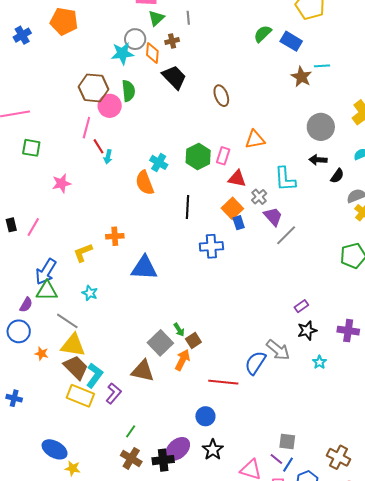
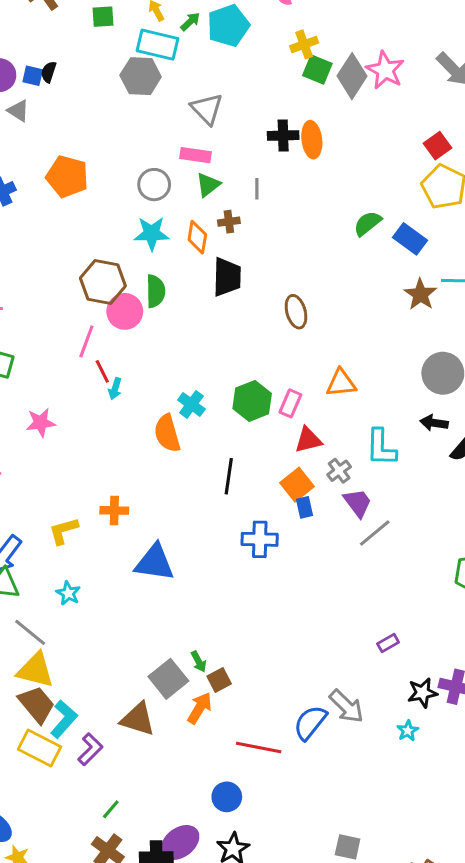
gray circle: (135, 39) -> (154, 185), moved
black trapezoid: (174, 77) -> (227, 277), turned 40
red triangle: (237, 179) -> (308, 440), turned -30
black star: (307, 330) -> (422, 693), moved

